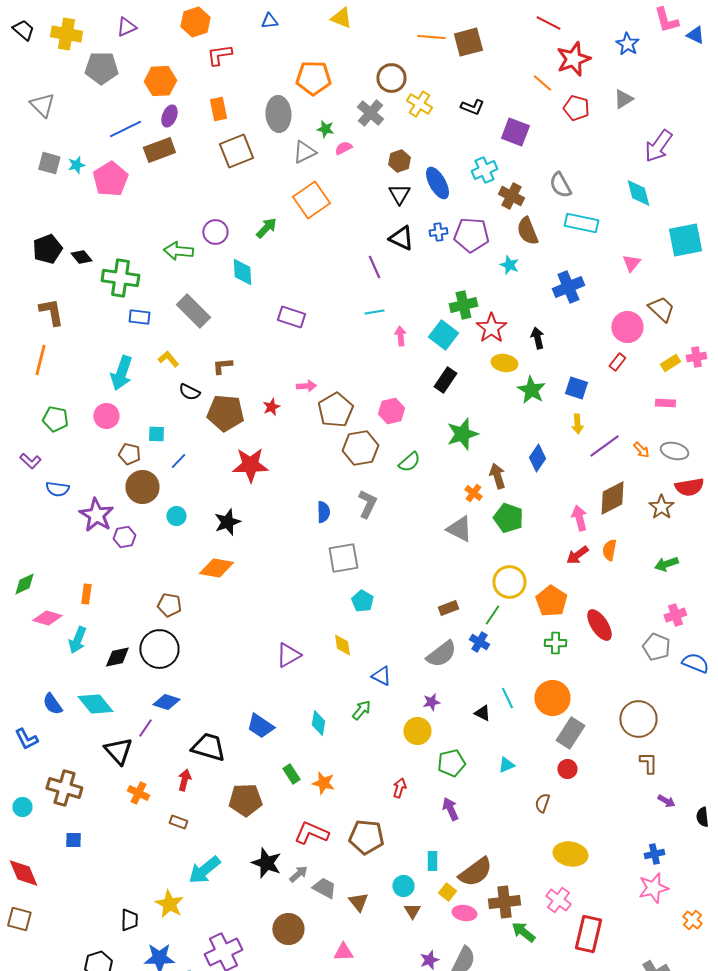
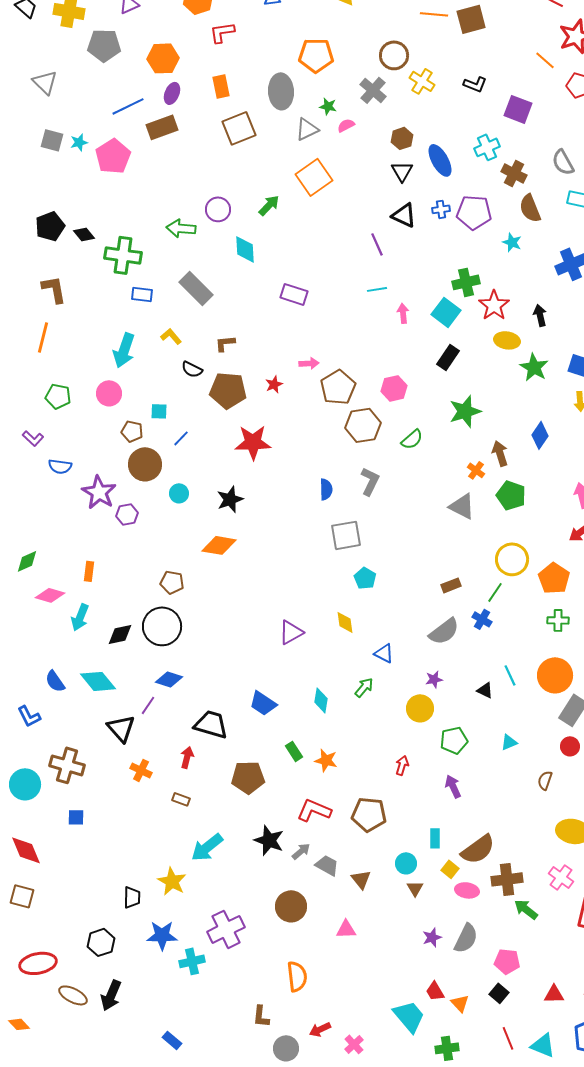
cyan circle: (22, 807) -> (25, 784), size x1.6

